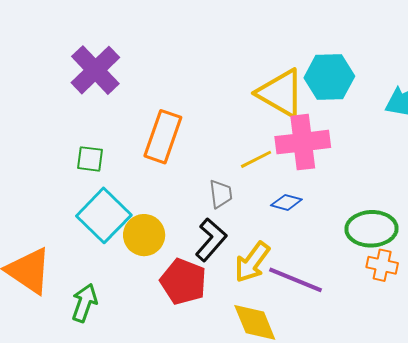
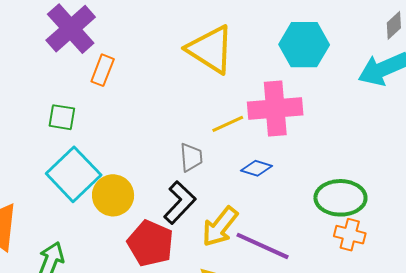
yellow triangle: (281, 93) -> (210, 49), moved
orange rectangle: (163, 137) -> (103, 70), moved, size x0.6

